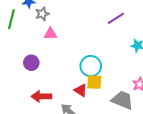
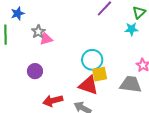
gray star: (42, 14) -> (38, 32), moved
red triangle: (81, 90) -> (89, 85), size x1.5

